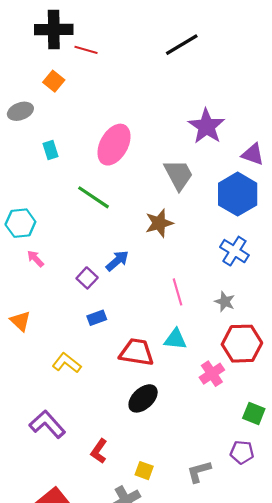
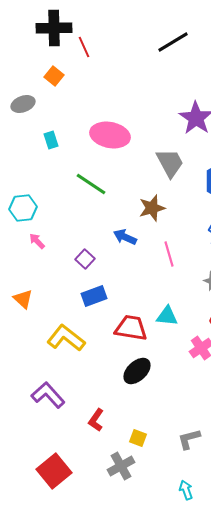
red line: (86, 50) -> (84, 47), turned 50
pink ellipse: (114, 145) -> (110, 135), turned 72
blue arrow: (117, 261) -> (125, 237), moved, turned -115
pink line: (177, 292) -> (169, 254), moved
blue rectangle: (97, 318) -> (94, 296), size x1.4
yellow L-shape: (67, 363) -> (66, 338), size x1.4

